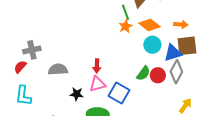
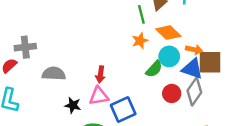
orange arrow: (181, 24) -> (194, 50), moved
orange star: (126, 26) -> (140, 41), moved
blue triangle: (173, 53) -> (192, 69), turned 30
green semicircle: (143, 73) -> (154, 69), moved
blue square: (119, 93) -> (123, 110), turned 30

